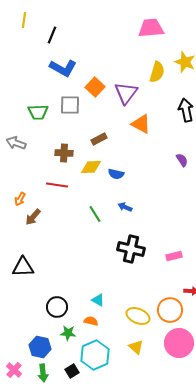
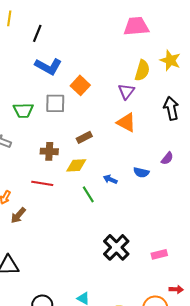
purple triangle: (126, 93) -> (126, 91), moved, size x0.7
purple semicircle: (182, 160) -> (167, 158), turned 72
blue semicircle: (116, 174) -> (141, 172), moved
blue arrow: (125, 207) -> (110, 179), moved
green line: (95, 214) -> (88, 194), moved
black cross: (131, 249) -> (116, 247), turned 32

